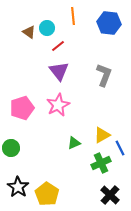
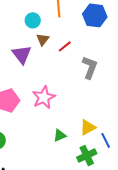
brown triangle: (29, 32) -> (43, 39), moved, turned 32
red line: (58, 46) -> (65, 46), moved
purple triangle: (59, 71) -> (22, 54), moved

